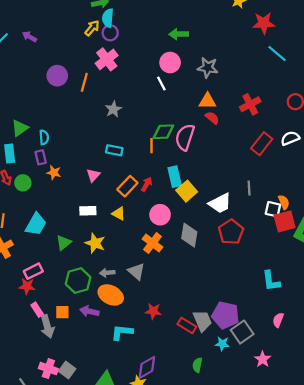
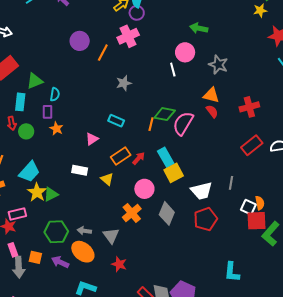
cyan rectangle: (175, 177) -> (166, 157), turned -30
yellow star: (95, 243) -> (37, 192), moved
red star: (153, 311) -> (119, 264), moved

